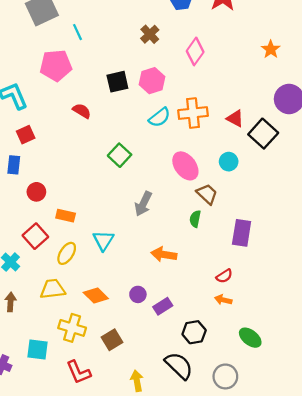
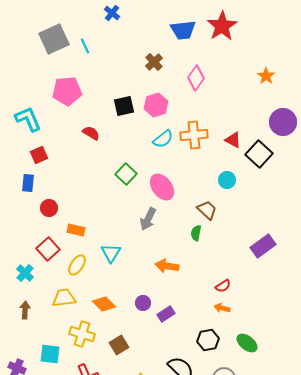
cyan line: (77, 32) -> (85, 46), moved
pink ellipse: (185, 166) -> (162, 187), moved
purple rectangle: (242, 233) -> (263, 246), moved, turned 45
black hexagon: (194, 332) -> (208, 340), moved

